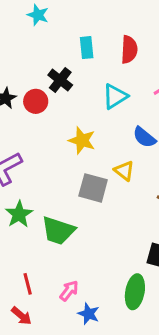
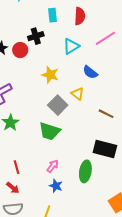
black cross: (60, 80) -> (36, 36), turned 35
gray square: (93, 188) -> (58, 105), turned 30
green trapezoid: (58, 231) -> (50, 131), moved
pink arrow: (69, 291) -> (53, 166), moved

